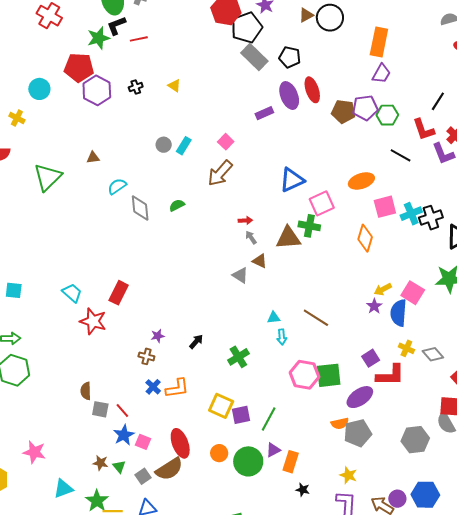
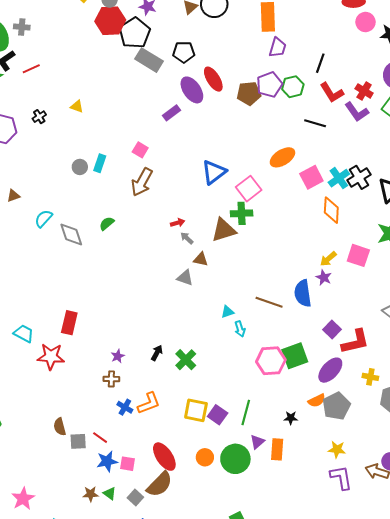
black line: (438, 101) -> (320, 63), moved
orange diamond: (365, 238) -> (331, 210), moved
blue semicircle: (399, 313) -> (303, 293), moved
yellow cross: (406, 348) -> (370, 377), moved
green cross: (238, 357) -> (186, 360), moved
purple square: (241, 415) -> (218, 415), turned -30
blue star: (124, 435) -> (107, 461), turned 30
pink star: (34, 452) -> (23, 499), turned -30
black star: (303, 490) -> (291, 418), moved

